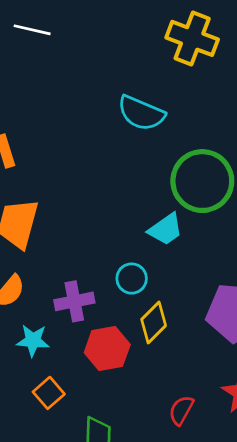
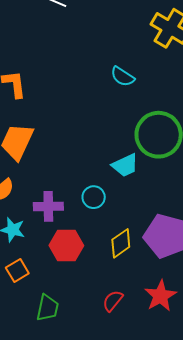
cyan semicircle: (141, 113) -> (123, 77), size x0.7
yellow diamond: (154, 322) -> (121, 243), moved

